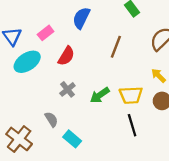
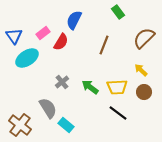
red semicircle: (66, 56) -> (61, 42), moved
green arrow: (100, 95) -> (90, 87), turned 72
gray semicircle: (51, 119) -> (48, 108), size x1.5
black line: (132, 125) -> (118, 113), turned -36

